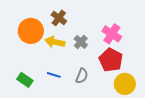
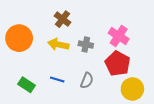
orange circle: (31, 31) -> (19, 38), moved
gray cross: (81, 42) -> (86, 44), turned -32

